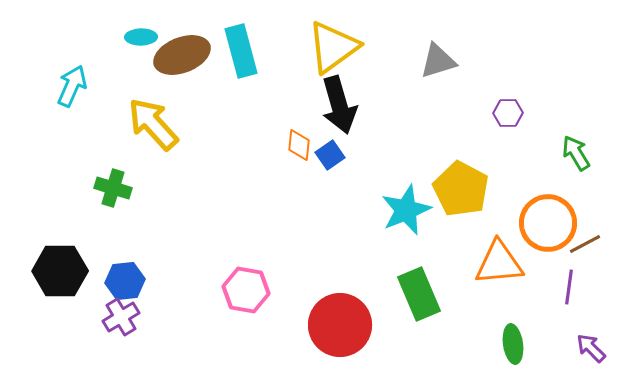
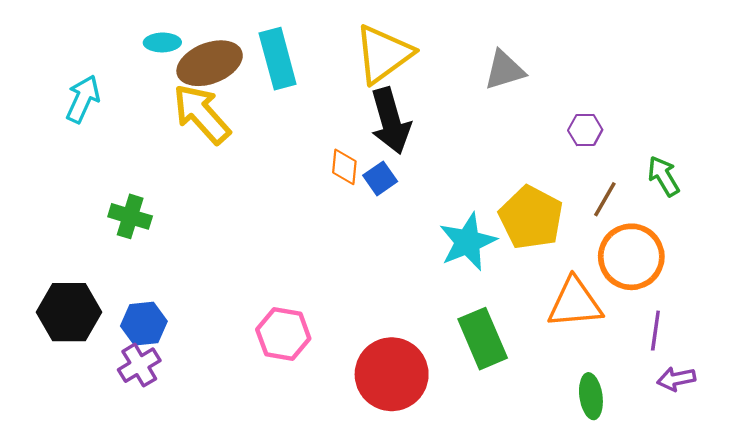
yellow arrow: (153, 124) -> (202, 114), moved
brown line: (585, 244) -> (605, 199), moved, turned -32
purple arrow: (591, 348) -> (676, 379), moved, turned -56

